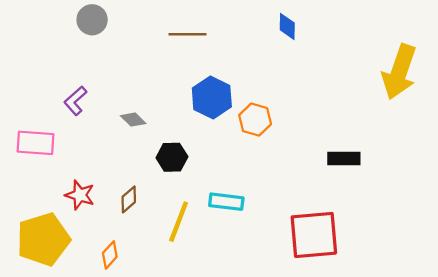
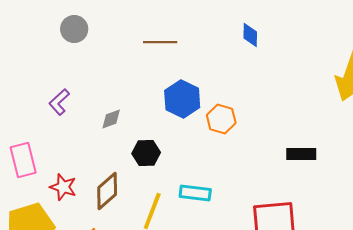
gray diamond: (133, 120) -> (111, 119), turned -65
pink rectangle: (35, 143) -> (23, 160), moved, turned 72
brown diamond: (129, 199) -> (107, 191), size x1.5

